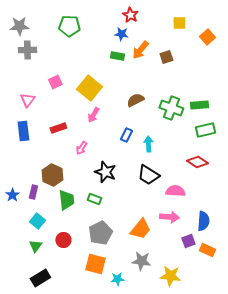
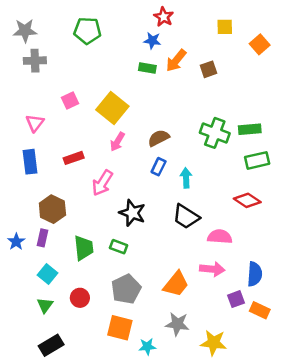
brown semicircle: (135, 100) -> (159, 138), moved
pink arrow: (81, 148) -> (102, 183), size x1.5
brown hexagon: (52, 175) -> (52, 209), moved

